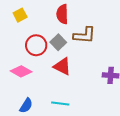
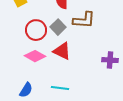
pink diamond: (21, 71) -> (35, 56), moved

